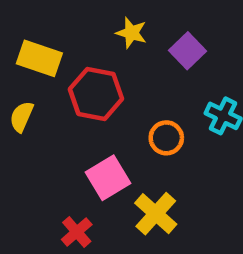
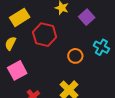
yellow rectangle: (39, 58) -> (20, 17), turned -54
pink square: (108, 178) -> (17, 70), moved

